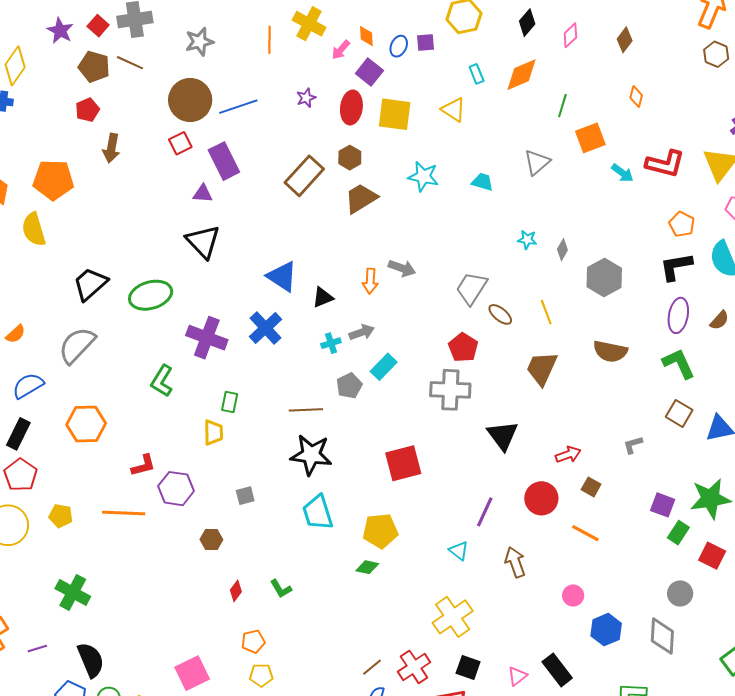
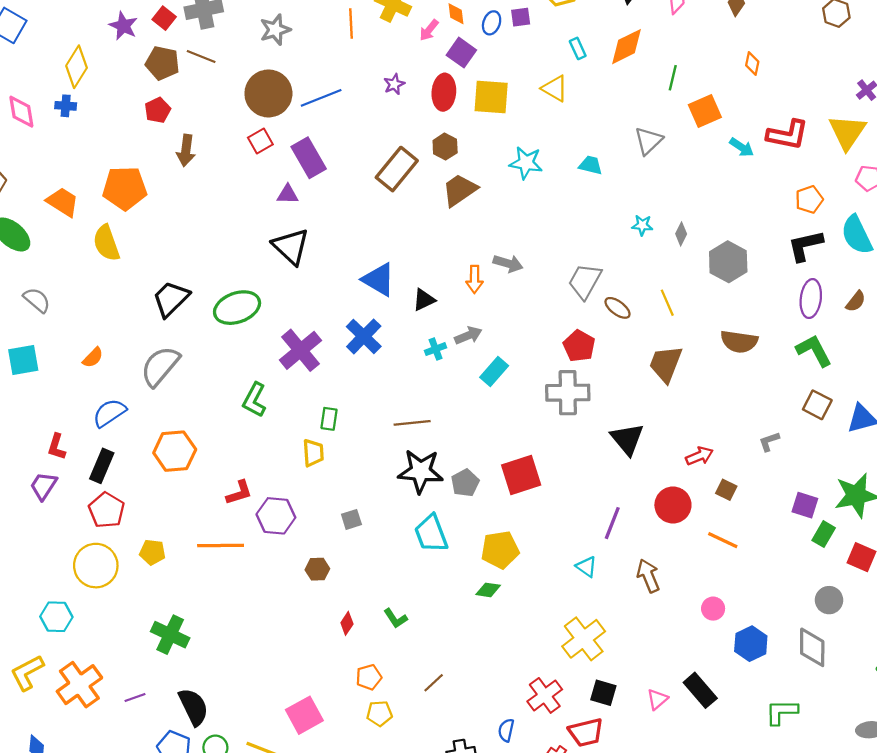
orange pentagon: (682, 224) -> (809, 199), turned 30
purple cross: (207, 338) -> (300, 350), turned 33
gray pentagon: (349, 386) -> (465, 483), moved
brown line: (372, 667) -> (434, 683), moved

